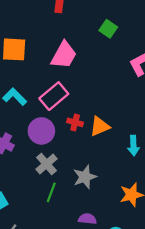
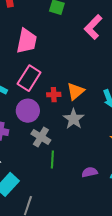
gray star: (85, 177) -> (74, 119), moved

